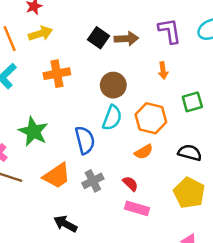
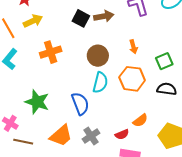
orange arrow: (163, 70) -> (133, 47), moved
orange semicircle: (144, 152) -> (140, 120), moved
black semicircle: (190, 153) -> (167, 89), moved
red semicircle: (130, 184) -> (122, 134), turned 120

